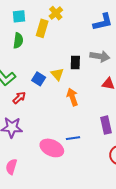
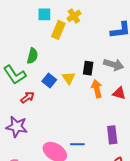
cyan square: (19, 16) -> (44, 14), moved
green semicircle: (18, 41) -> (32, 56), moved
orange arrow: (72, 97) -> (97, 89), moved

